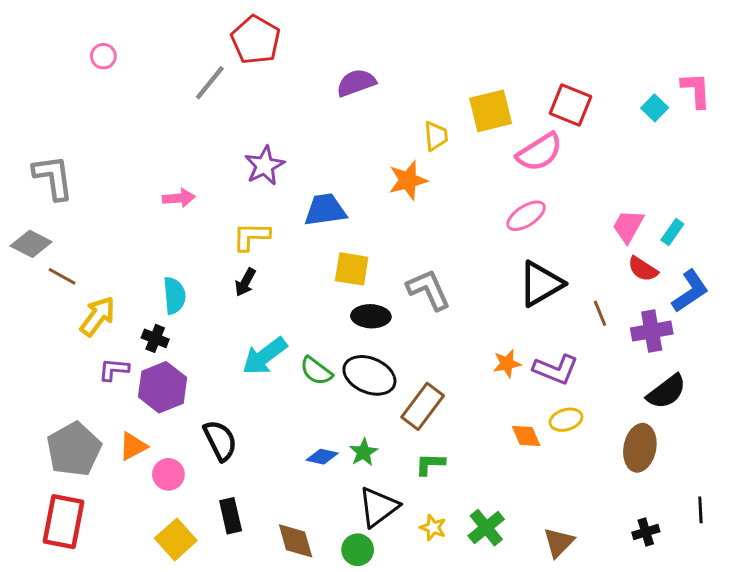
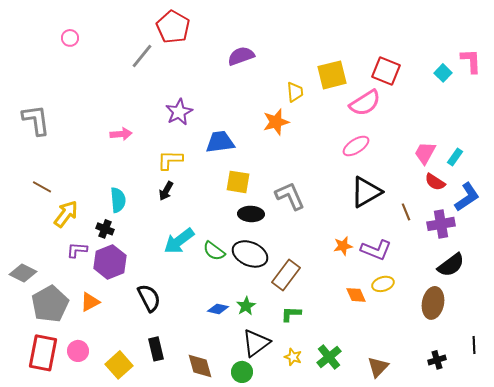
gray diamond: (31, 244) -> (23, 273), moved
pink circle: (168, 474) -> (78, 351), moved

